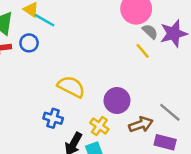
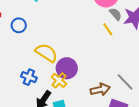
blue circle: (29, 43) -> (19, 25), moved
purple circle: (117, 101) -> (67, 68), moved
yellow cross: (99, 126) -> (59, 80), moved

